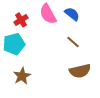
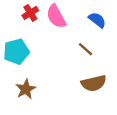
blue semicircle: (72, 14) -> (97, 20), moved
red cross: (21, 20) -> (30, 13), moved

